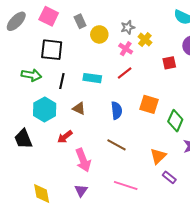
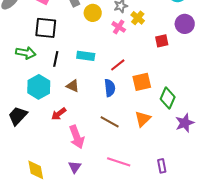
red line: (125, 73) -> (118, 65), moved
orange square: (149, 104) -> (142, 82), turned -30
black trapezoid: (23, 139) -> (18, 116), turned 65
orange triangle: (158, 156) -> (143, 119), moved
purple rectangle: (169, 177) -> (162, 166), moved, turned 40

